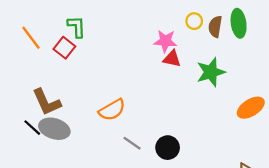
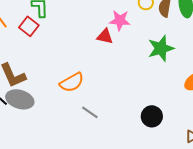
red triangle: (172, 59) -> (105, 36), moved
black circle: (168, 148) -> (152, 116), moved

